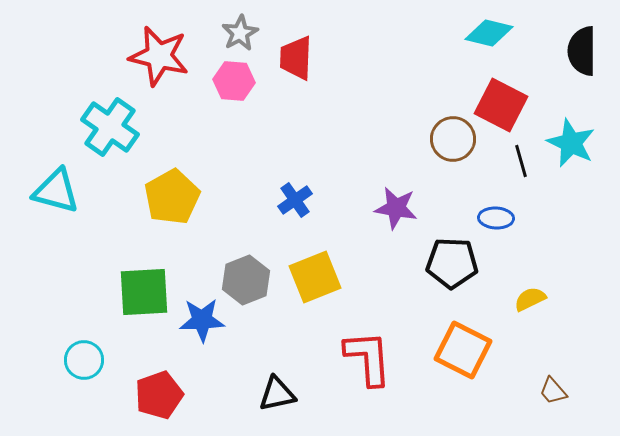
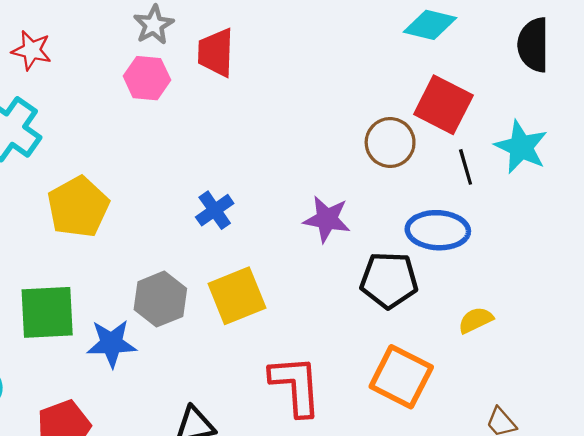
red star: (159, 56) -> (32, 50), moved, size x0.6
blue ellipse: (496, 218) -> (438, 230), size x1.6

